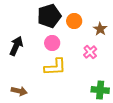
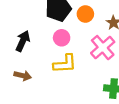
pink cross: (90, 52) -> (103, 48), size x1.6
brown arrow: (19, 91) -> (23, 76), moved

